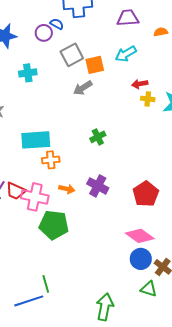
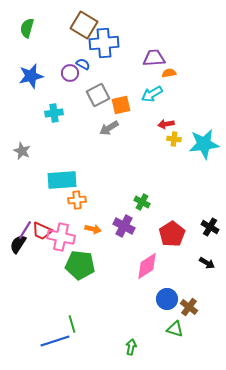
orange semicircle: (161, 32) -> (169, 73), moved
green cross: (98, 137) -> (142, 202), moved, turned -35
pink diamond: (140, 236) -> (147, 266), moved, turned -68
green arrow: (105, 307) -> (131, 347), size x0.6

